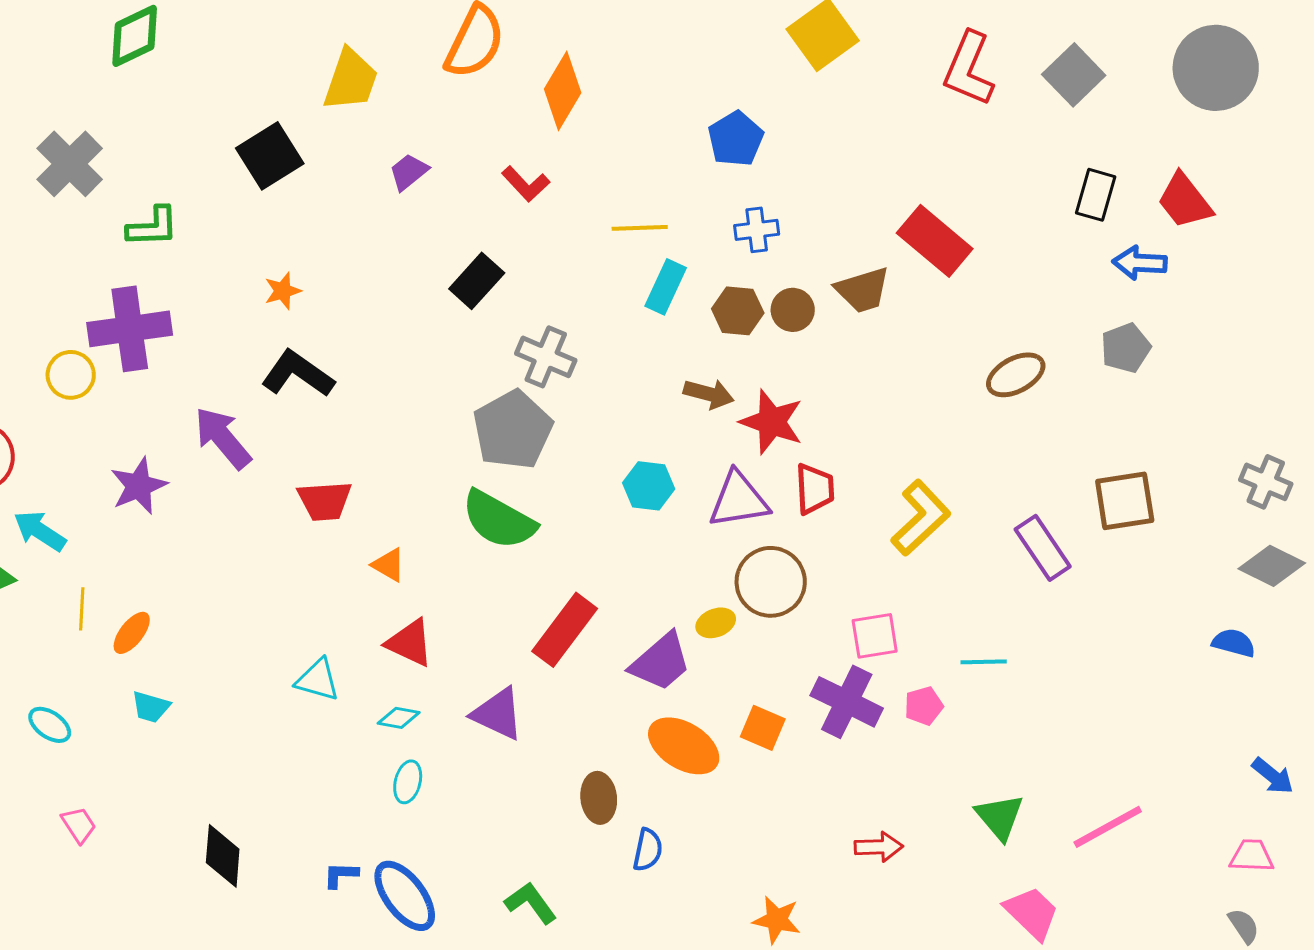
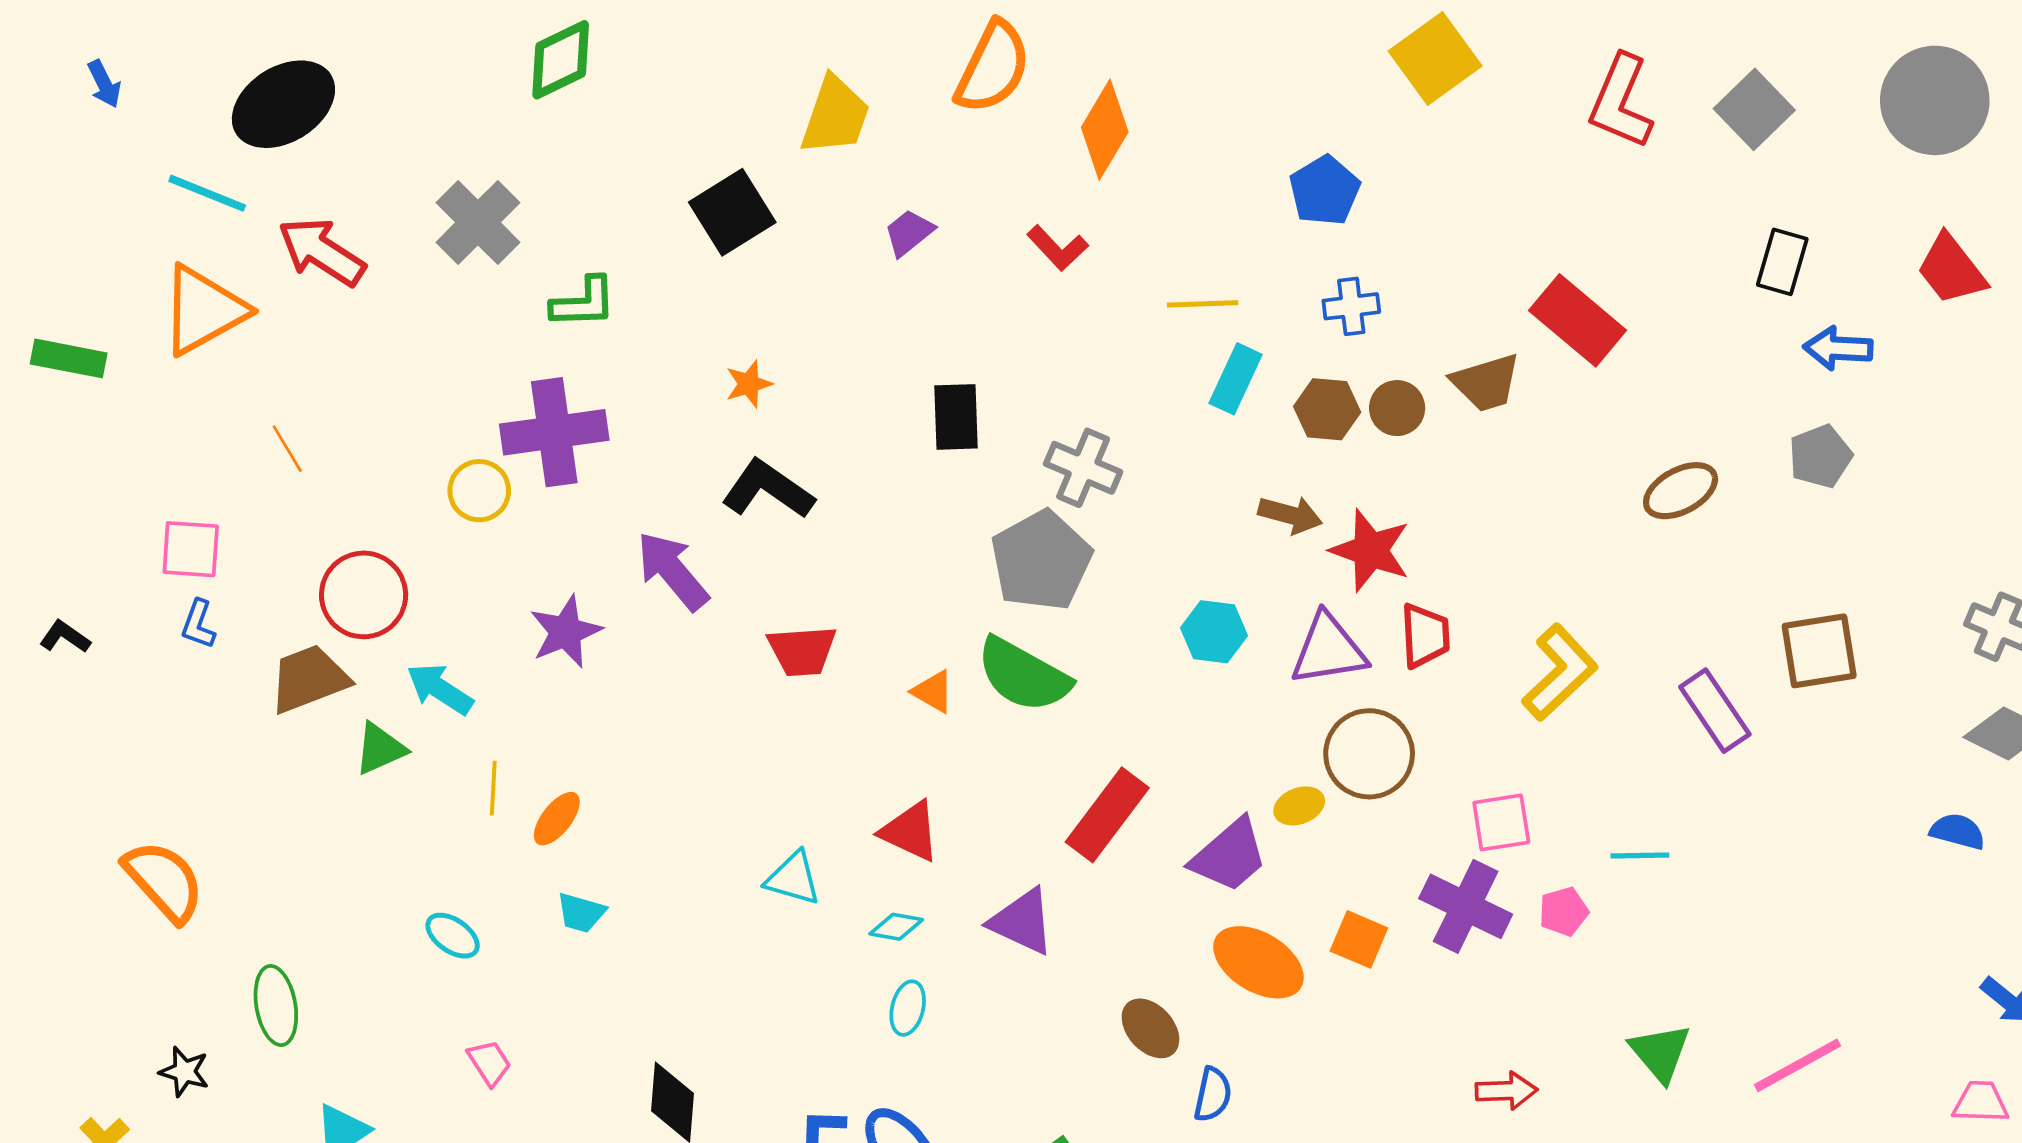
red trapezoid: (1185, 201) -> (1951, 269), moved
black rectangle: (477, 281) -> (956, 417), moved, turned -44
orange triangle: (389, 565) -> (933, 692), moved
brown ellipse: (599, 798) -> (1150, 1028), turned -36

